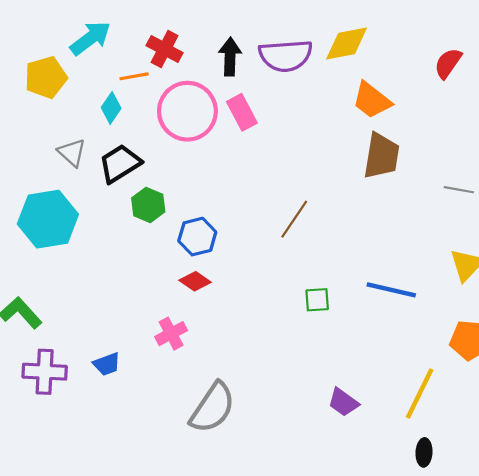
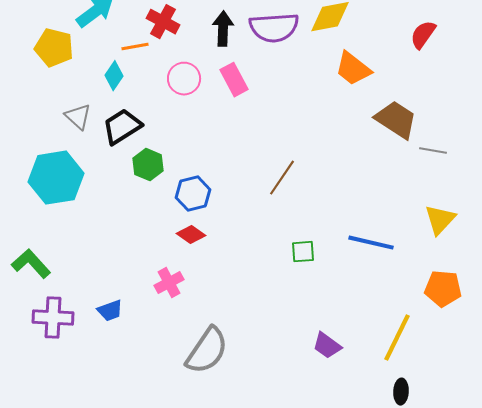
yellow pentagon: (46, 77) -> (54, 48), turned 30
pink circle: (187, 111) -> (184, 79), size x0.6
brown trapezoid: (381, 156) -> (396, 120), moved, turned -66

